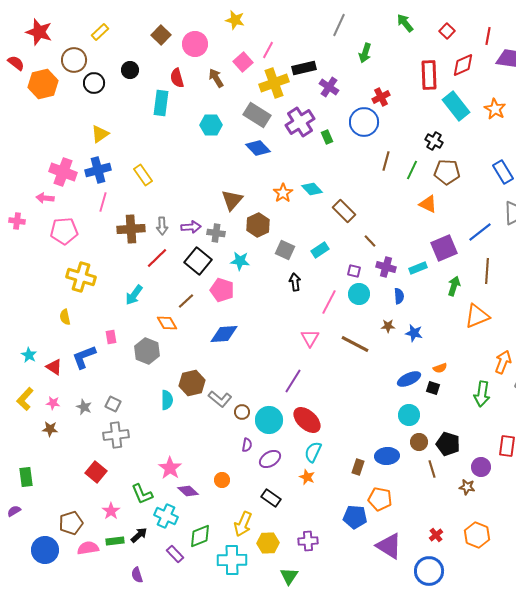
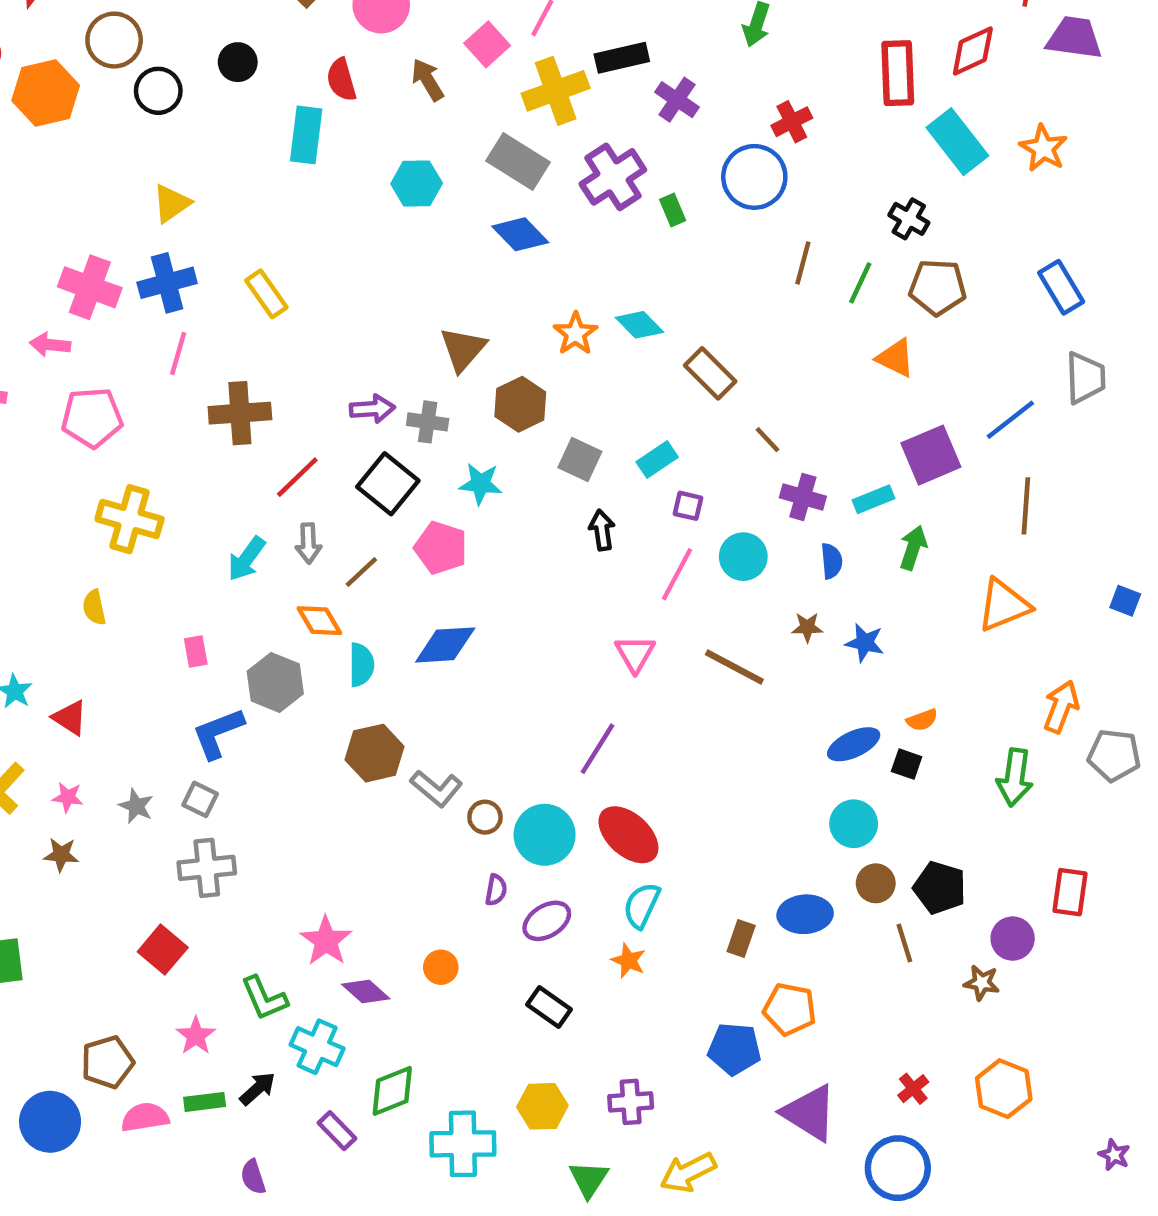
gray arrow: (162, 226) -> (308, 543), moved
purple square: (354, 271) -> (688, 506), moved
green arrow: (454, 286) -> (913, 548), moved
blue L-shape: (84, 357) -> (218, 733), moved
cyan semicircle: (167, 400) -> (361, 665), moved
yellow arrow: (243, 524) -> (688, 1173), moved, turned 40

